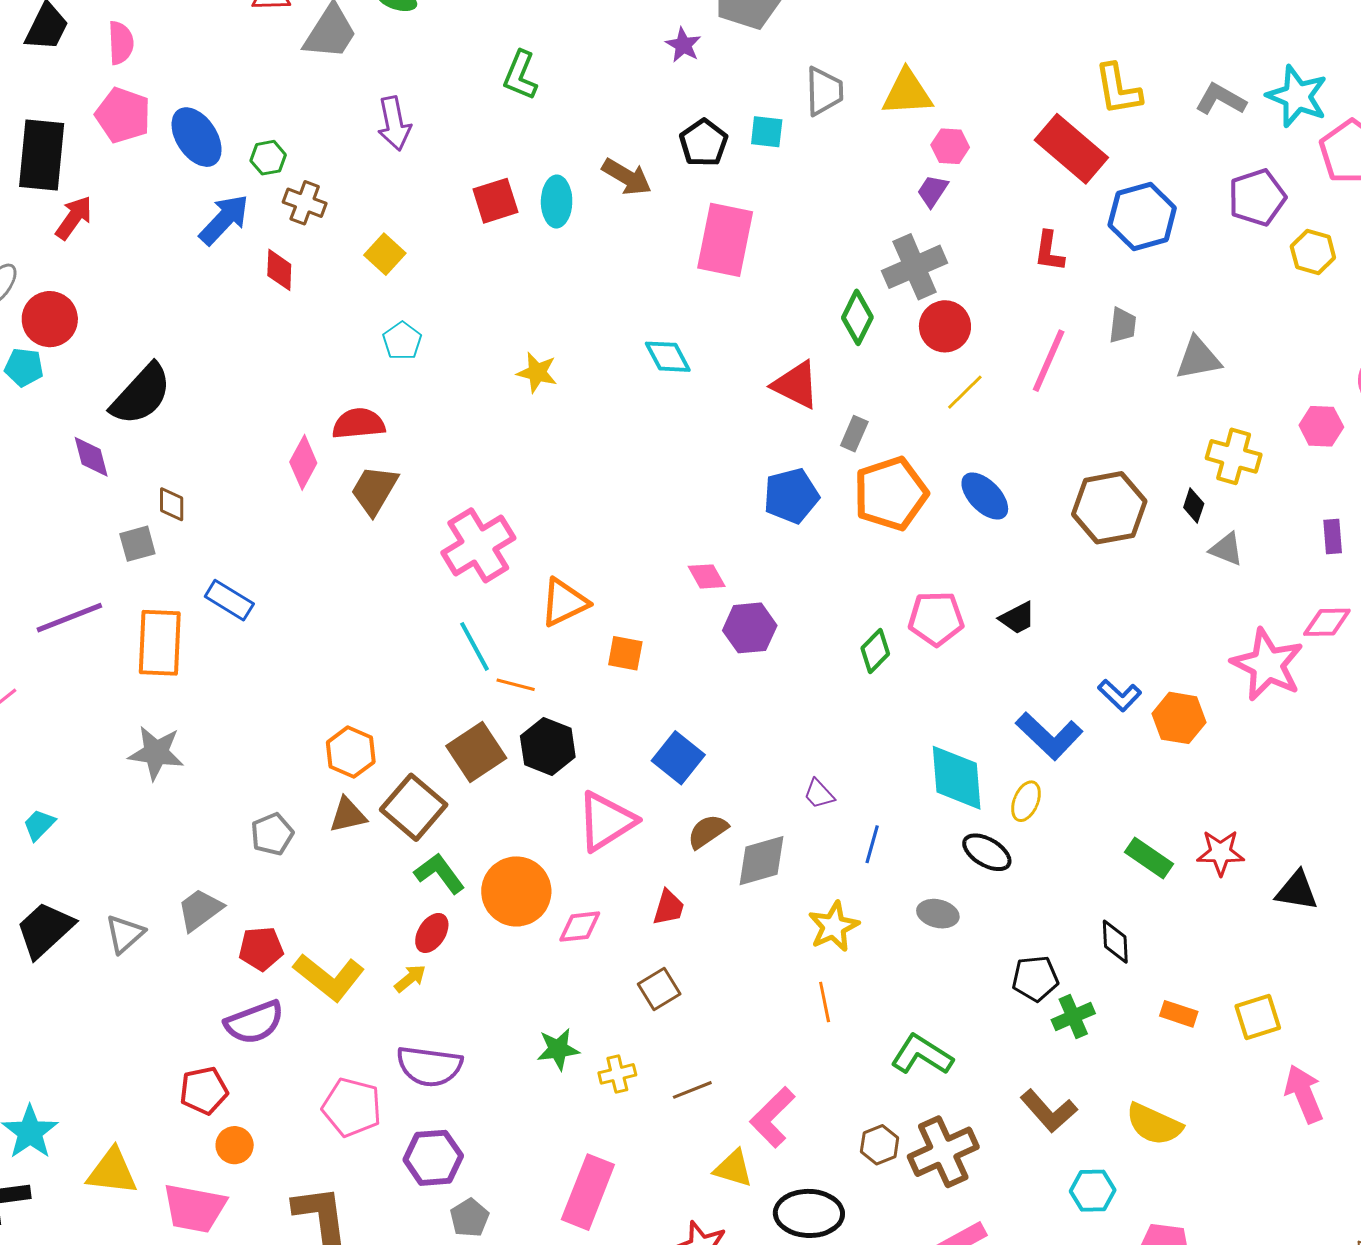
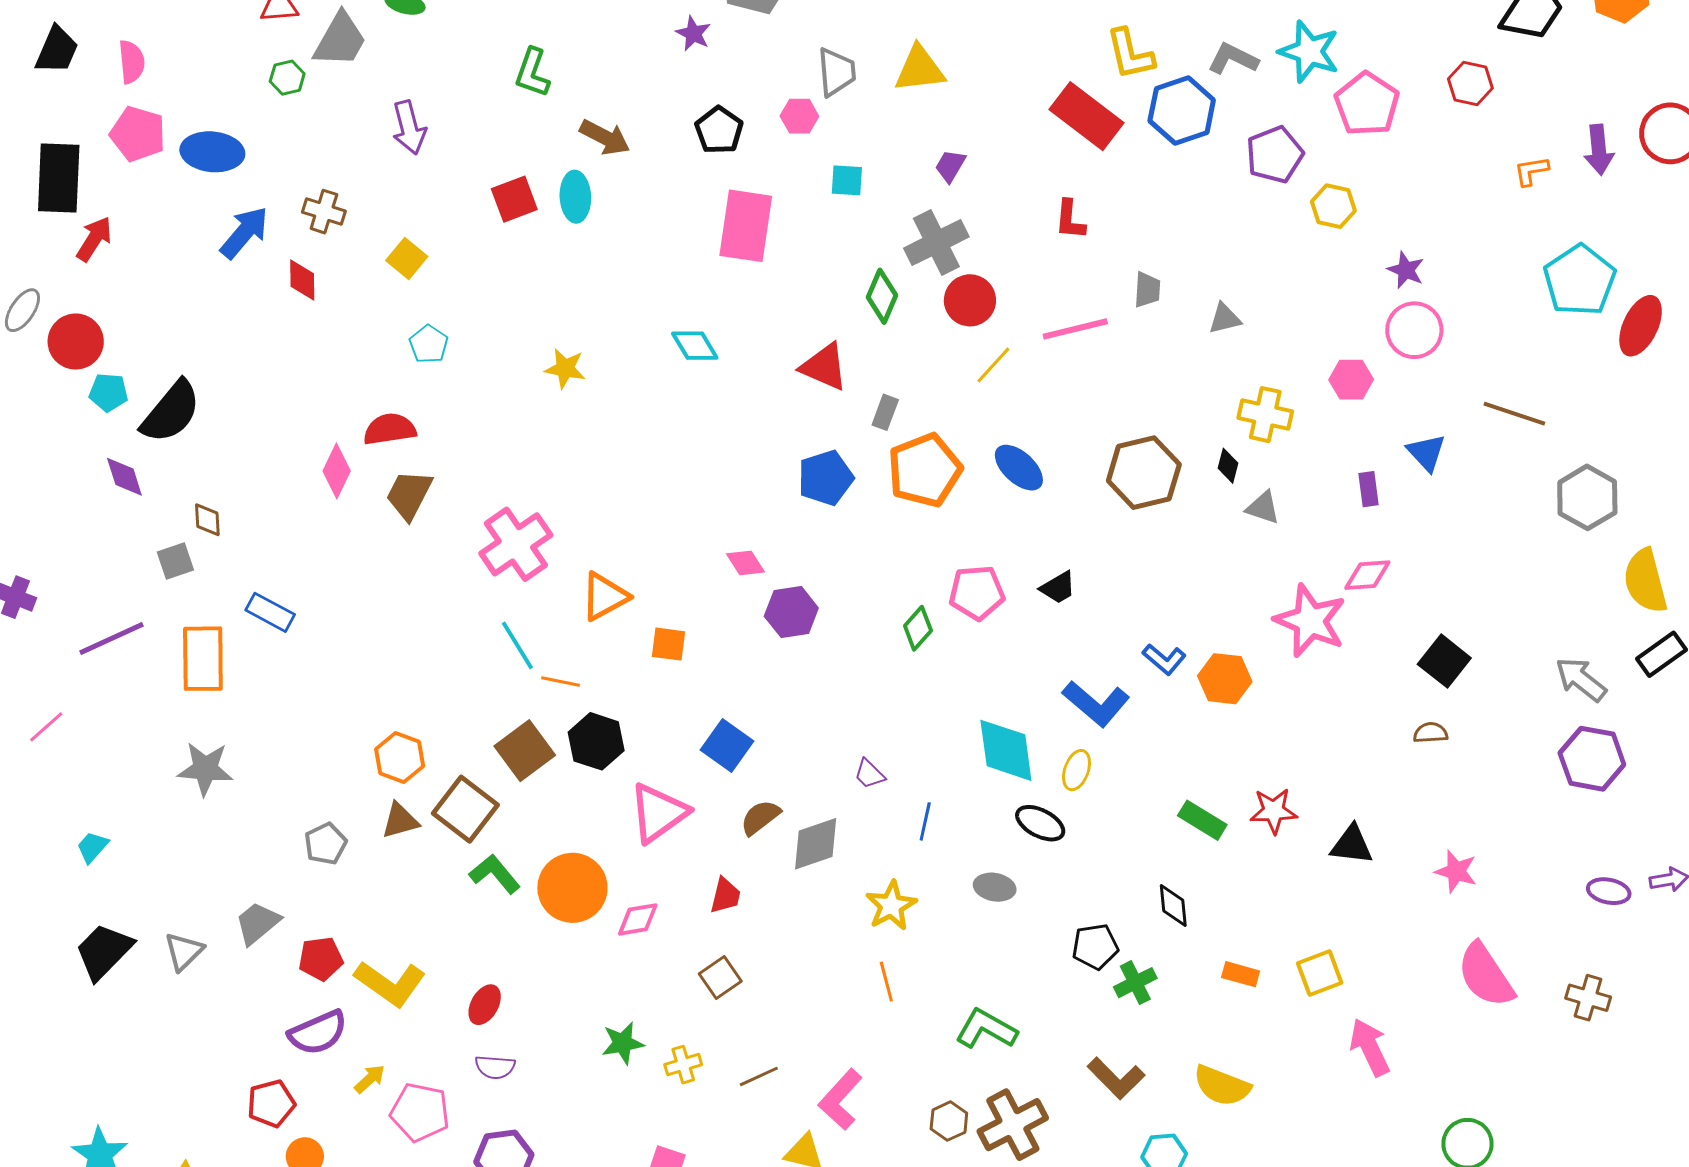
cyan square: (767, 132) -> (847, 180), moved
blue ellipse: (197, 137) -> (212, 152), turned -48
pink hexagon: (950, 146) -> (799, 116), moved
green hexagon: (268, 158) -> (287, 78), moved
brown arrow: (627, 177) -> (605, 137), moved
blue hexagon: (1142, 217) -> (1182, 110), moved
gray triangle: (1198, 358) -> (1225, 319), size x0.7
pink line: (1049, 361) -> (1075, 329), turned 56
cyan pentagon: (24, 367) -> (108, 392), moved
red ellipse: (432, 933) -> (485, 1005), moved
yellow arrow: (410, 978) -> (370, 1079), moved
purple semicircle: (429, 1066) -> (495, 1067), size x0.6

